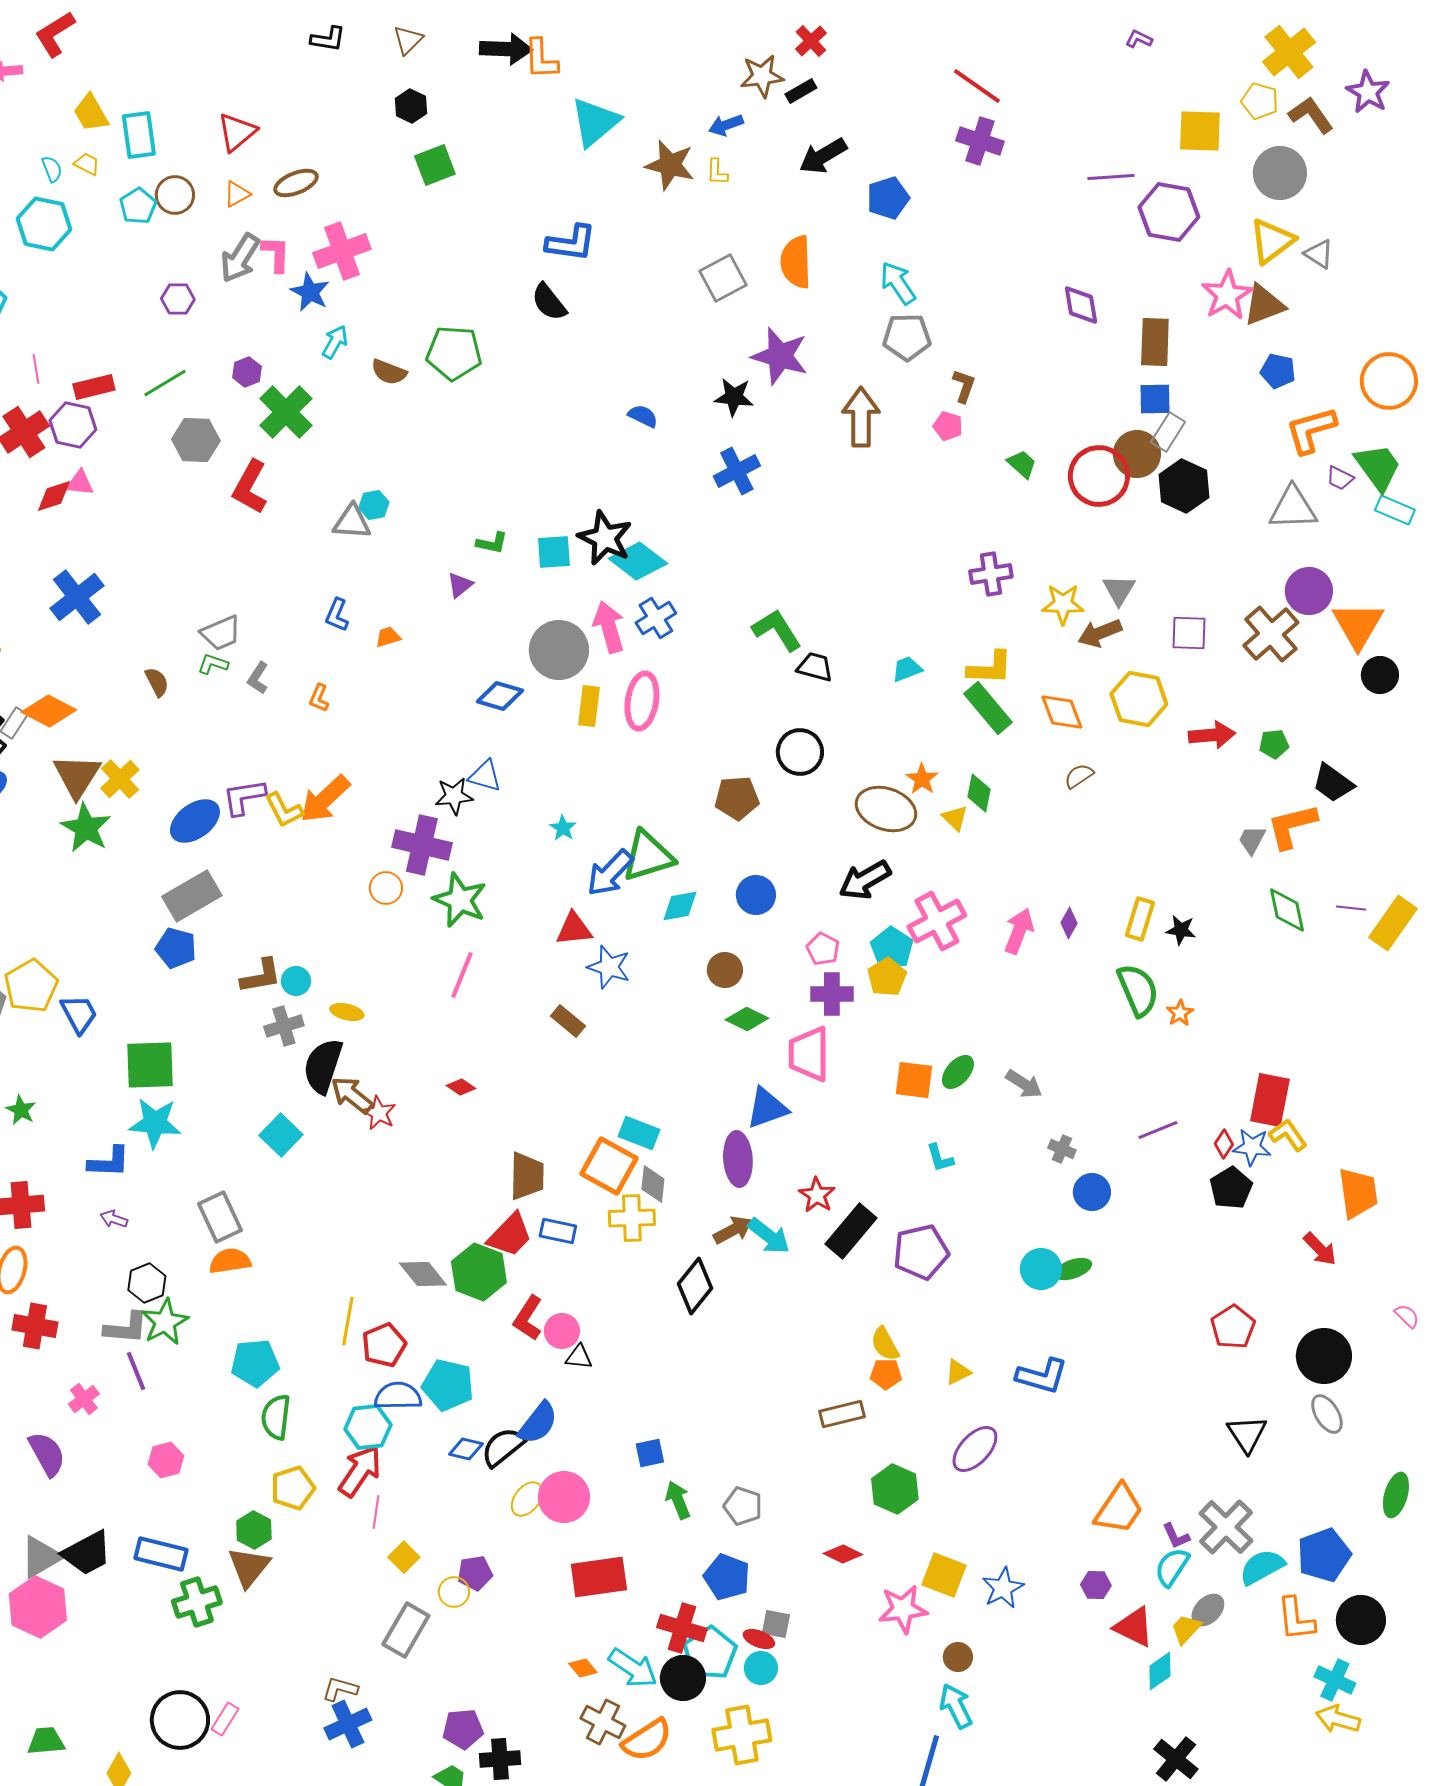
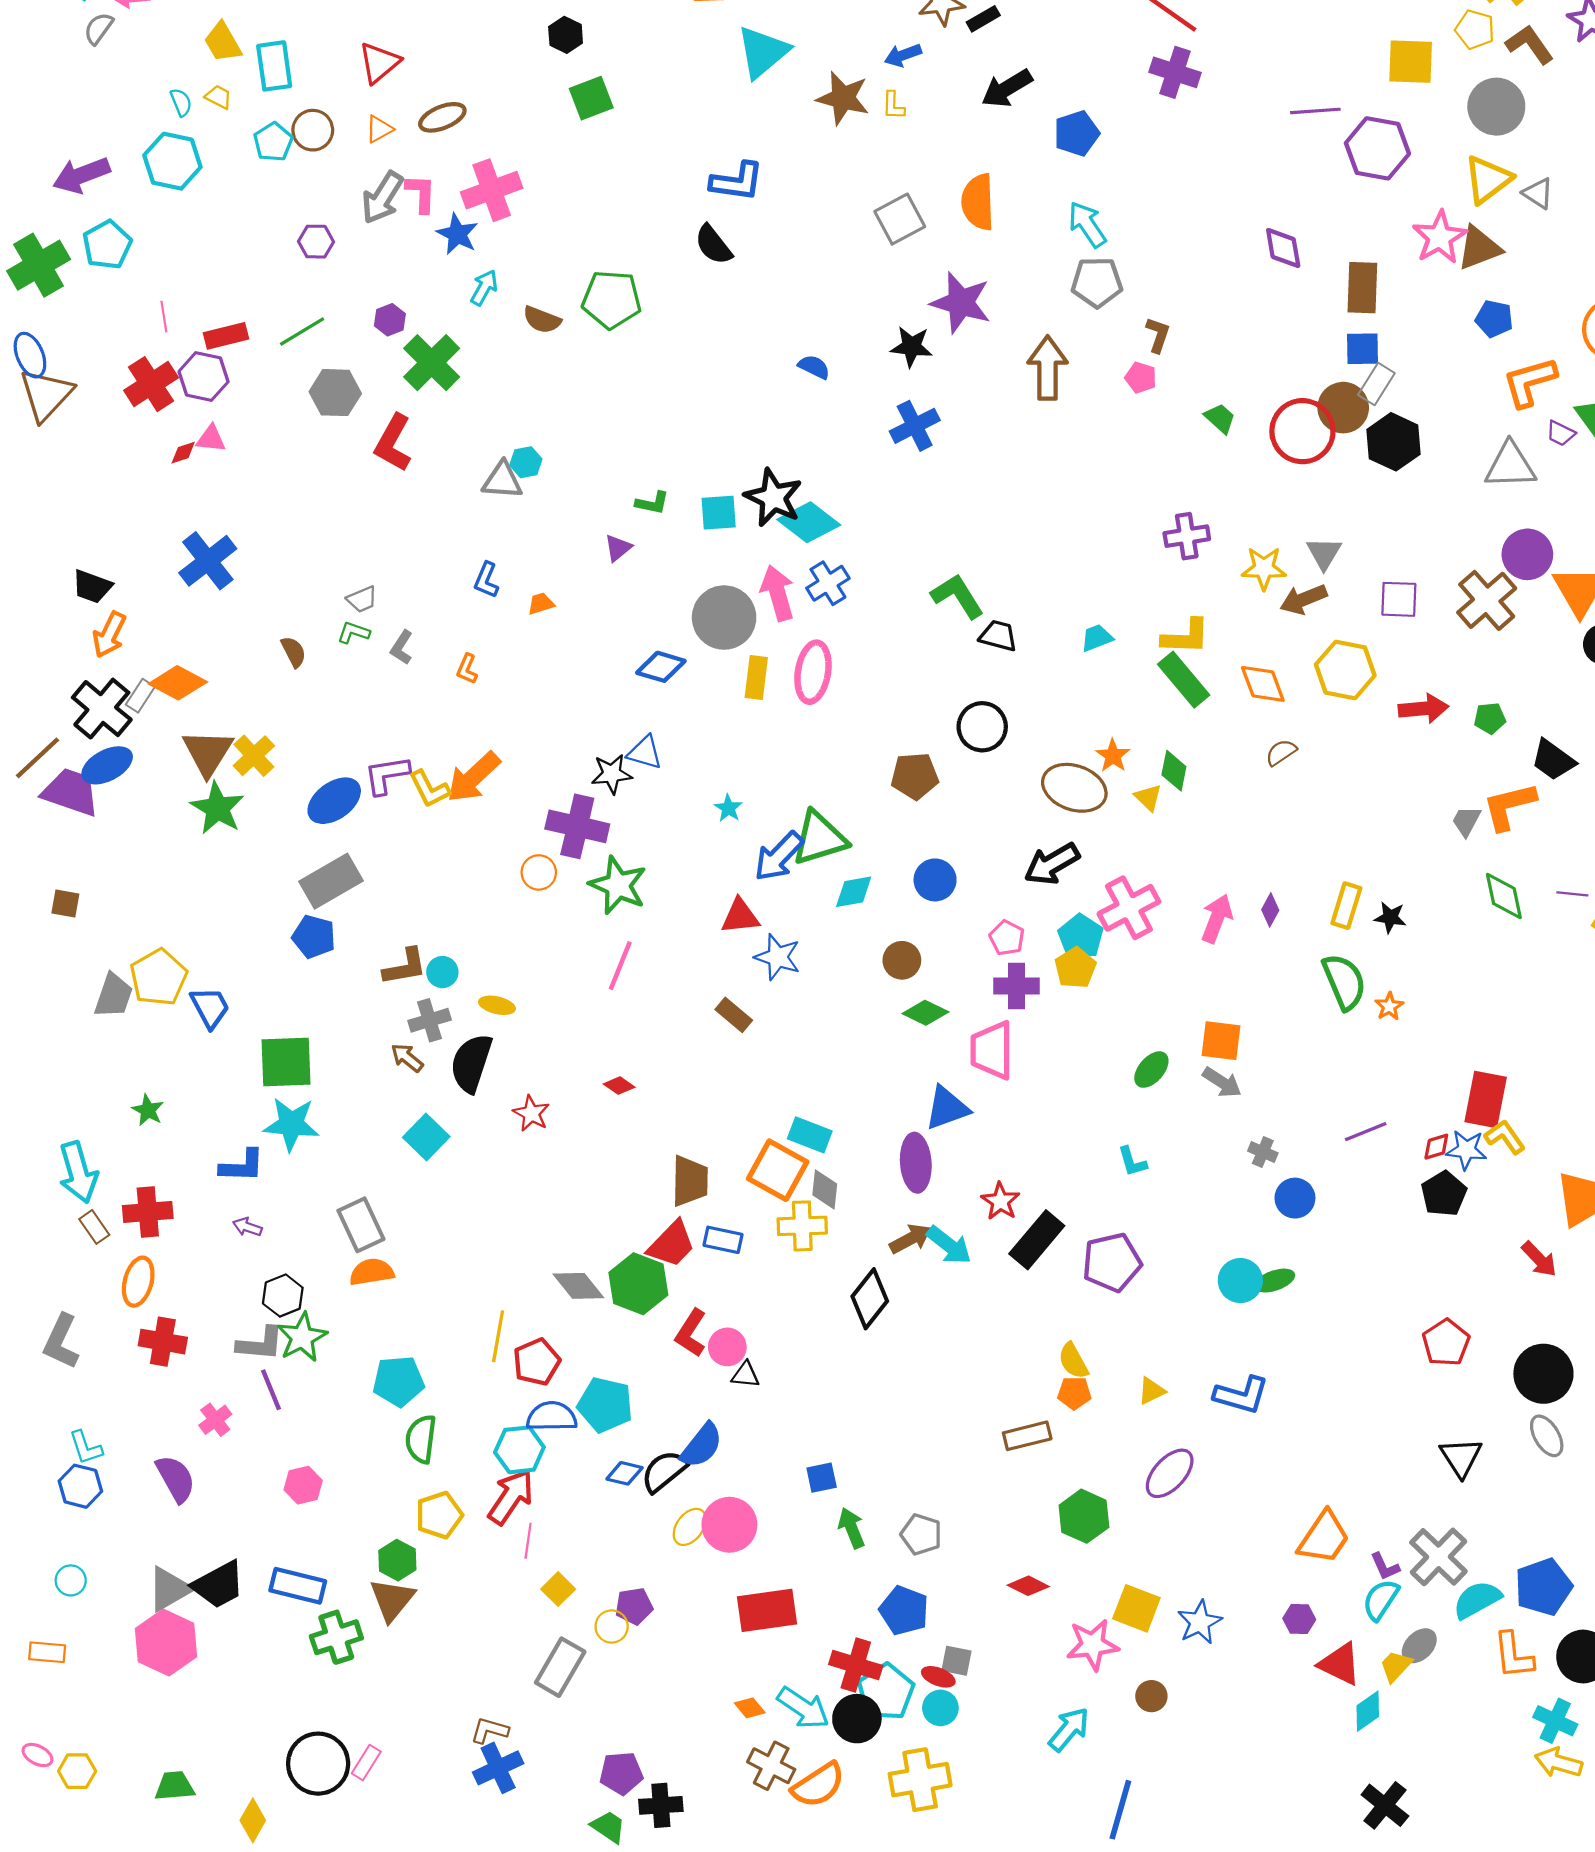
red diamond: (54, 496) -> (183, 453), size x0.7
gray trapezoid: (221, 633) -> (362, 599), size x0.7
orange square: (914, 1080) -> (1221, 1041), moved
brown arrow: (352, 1095) -> (407, 1058), moved, size x0.7
red diamond: (1224, 1144) -> (1436, 1147), turned 40
cyan arrow: (956, 1706) -> (1069, 1729), moved, turned 66

